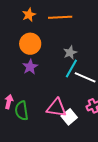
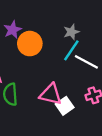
orange circle: (30, 44) -> (30, 44), moved
purple star: (30, 67) -> (13, 30), moved

